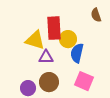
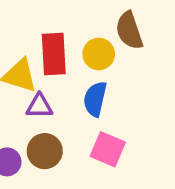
brown semicircle: (96, 15) -> (129, 31), size x1.5
yellow circle: (68, 39) -> (99, 54), moved

